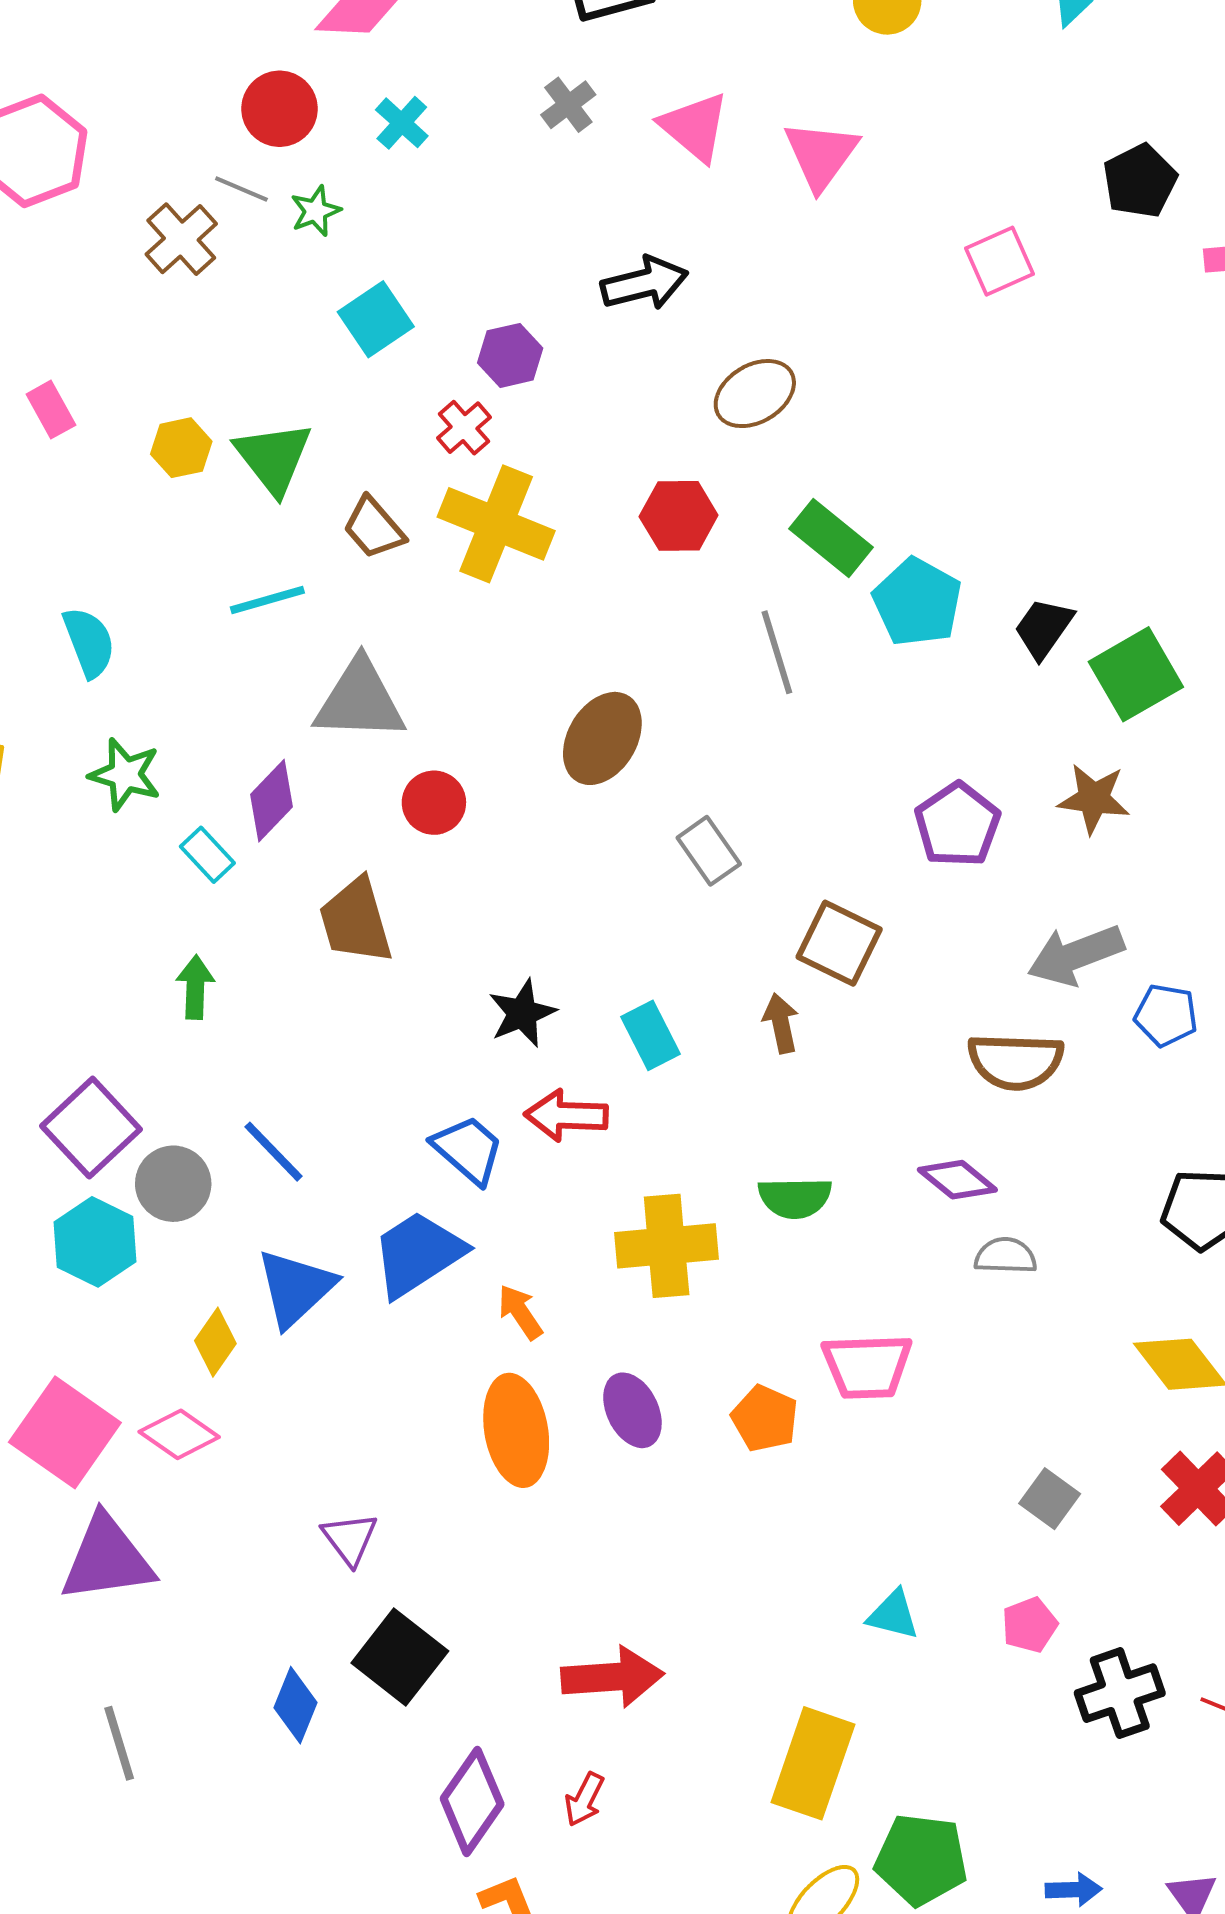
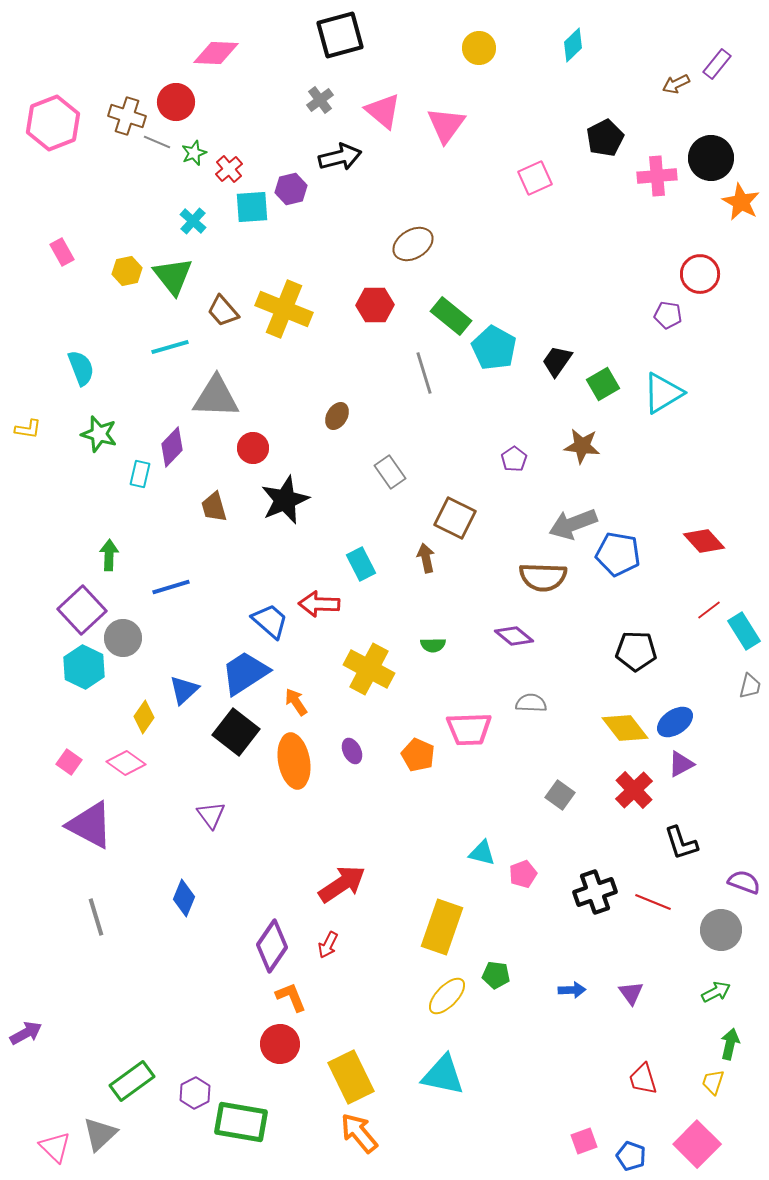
cyan cross: (402, 123) -> (193, 221), moved
brown cross: (181, 239) -> (127, 116), moved, turned -30
black arrow: (645, 283) -> (340, 157), moved
cyan square: (376, 319) -> (252, 207), moved, turned 30
purple hexagon: (510, 355) -> (291, 189), moved
red cross: (464, 428) -> (229, 169), moved
green square: (1136, 674) -> (603, 384), size x0.7
brown ellipse: (602, 738) -> (337, 416), size x0.6
purple pentagon: (957, 825) -> (514, 459), size x0.6
cyan rectangle: (207, 855) -> (140, 474), turned 56
brown trapezoid: (356, 921) -> (214, 507), size x0.7
green arrow: (195, 987) -> (109, 555), moved
black star: (522, 1013) -> (285, 500), moved, size x1.4
blue pentagon: (1166, 1015) -> (618, 554), size x1.4
blue line: (273, 1152) -> (171, 587), moved, turned -63
green semicircle: (795, 1198) -> (433, 645), size x0.7
yellow cross: (667, 1246) -> (369, 669), turned 33
gray semicircle: (1005, 1256) -> (531, 703), moved
blue triangle: (296, 1288) -> (184, 690), size x0.7
purple ellipse: (632, 1410) -> (352, 751), size x0.7
pink square: (65, 1432) -> (69, 762), size x0.5
purple triangle: (107, 1559) -> (90, 825), turned 36
pink pentagon: (1030, 1625) -> (523, 874), moved
black square: (400, 1657) -> (236, 732), moved
red arrow: (612, 1677) -> (342, 884), turned -30
green pentagon: (921, 1860) -> (496, 975), size x0.6

